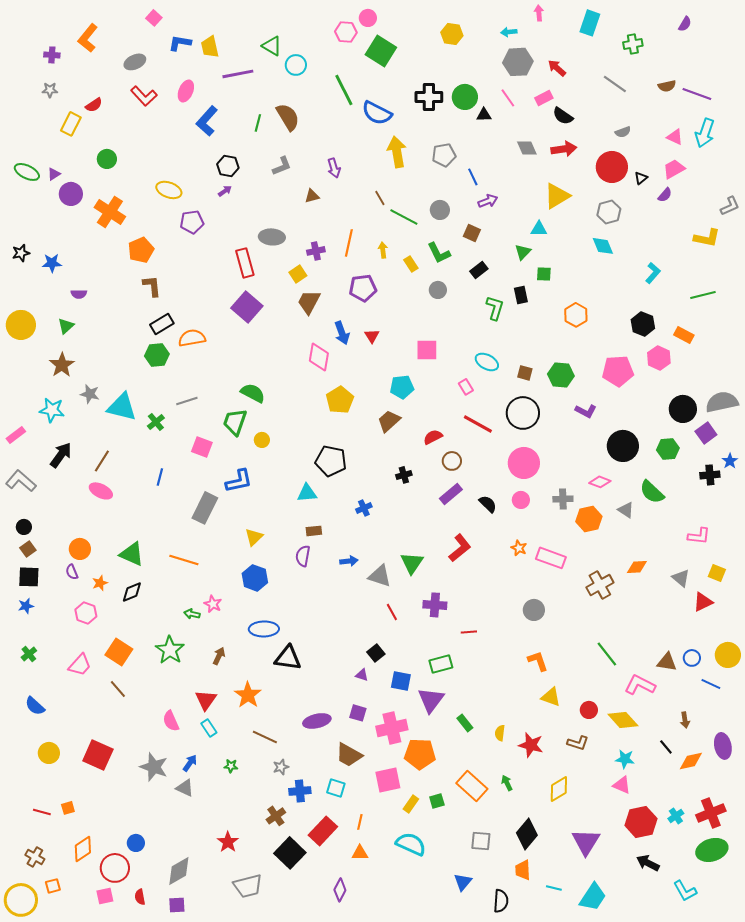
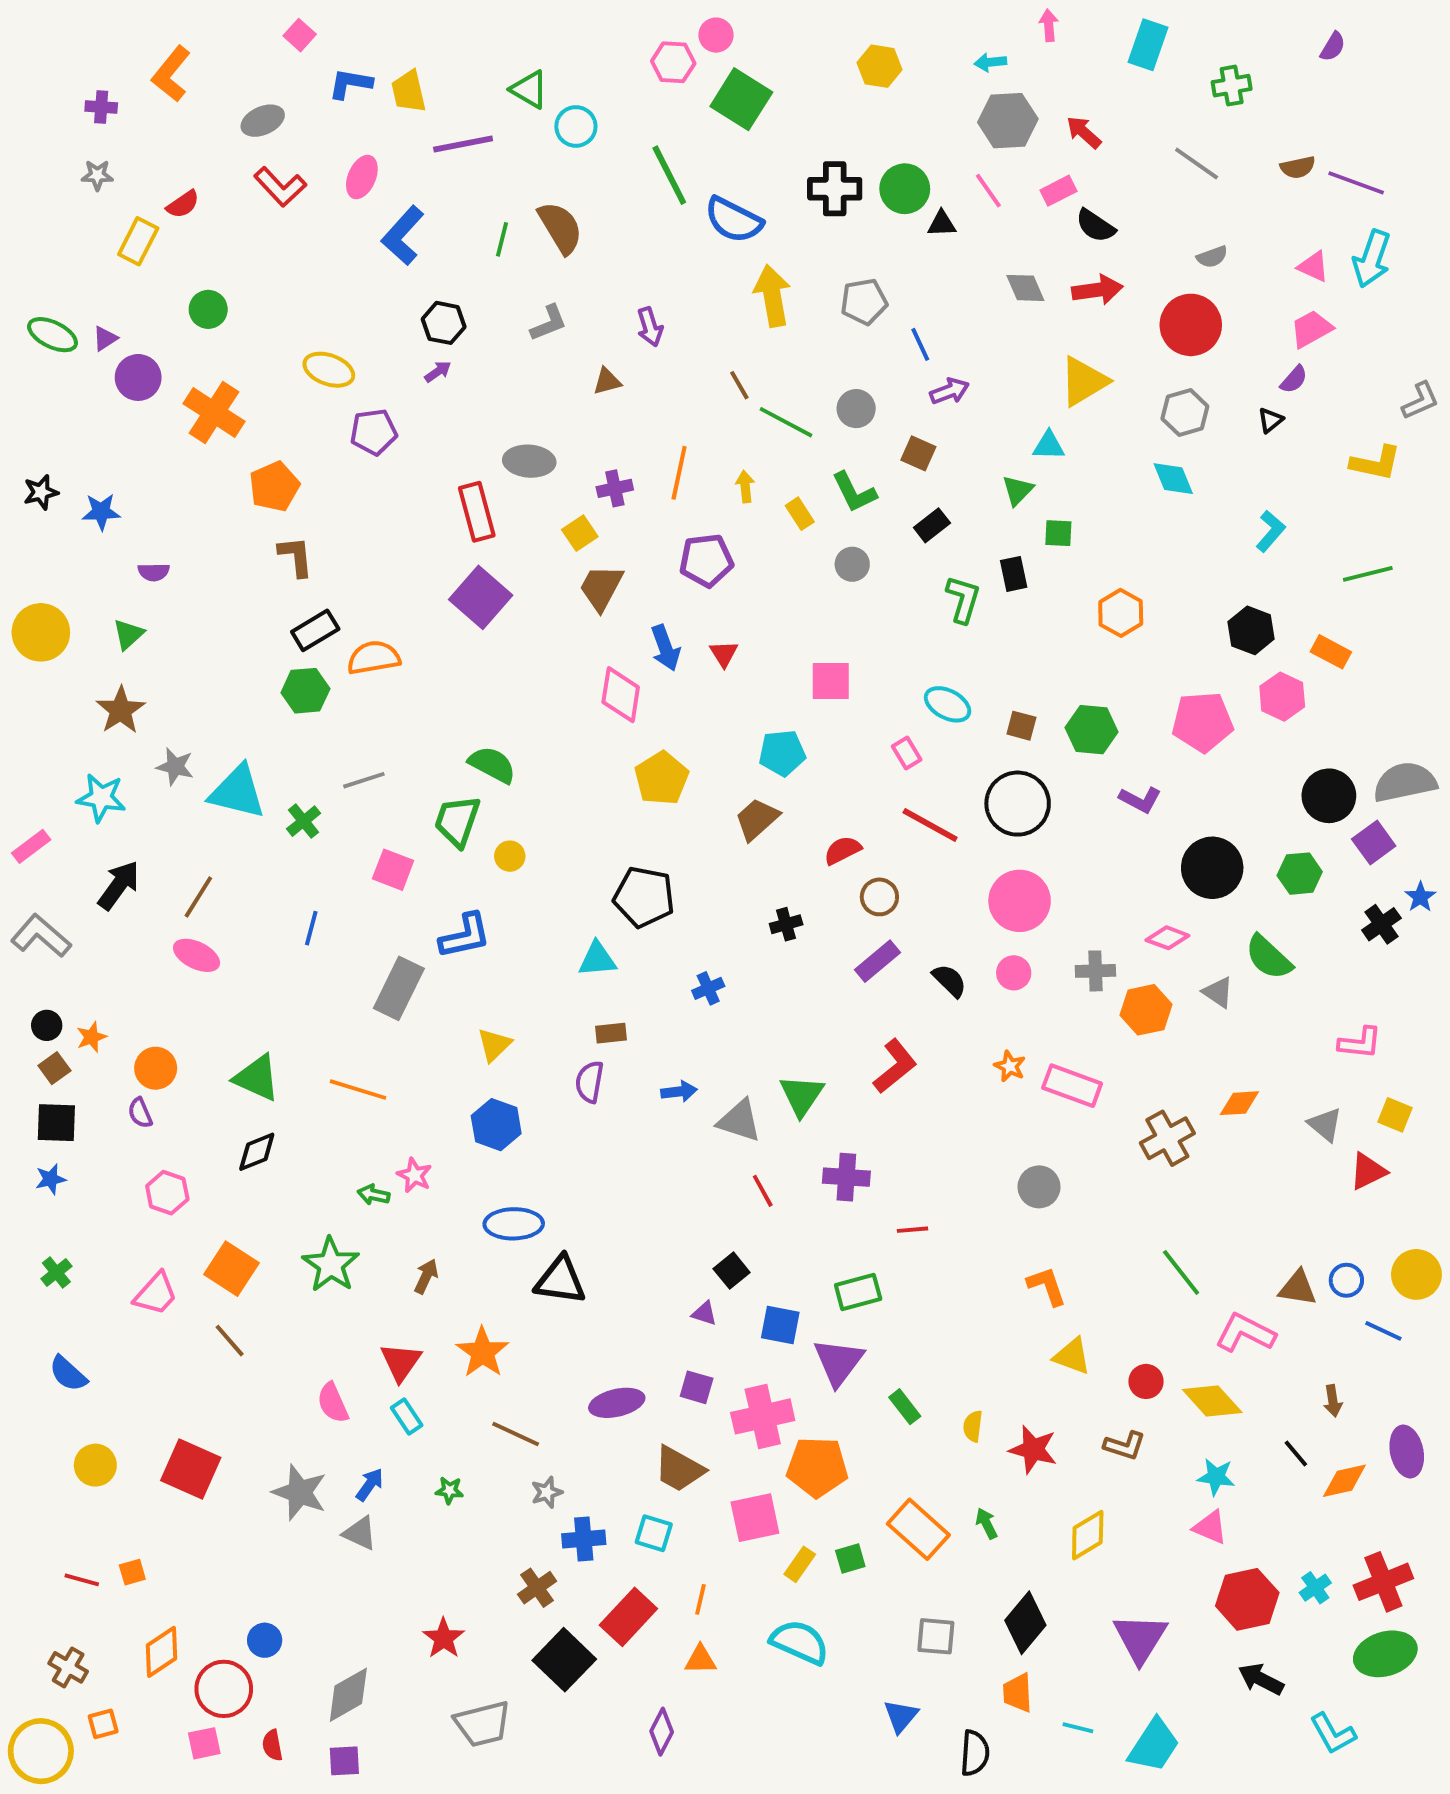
black triangle: (641, 178) -> (1271, 420), moved
black cross: (710, 475) -> (1381, 924), turned -30
orange star: (100, 583) -> (91, 1037), moved

